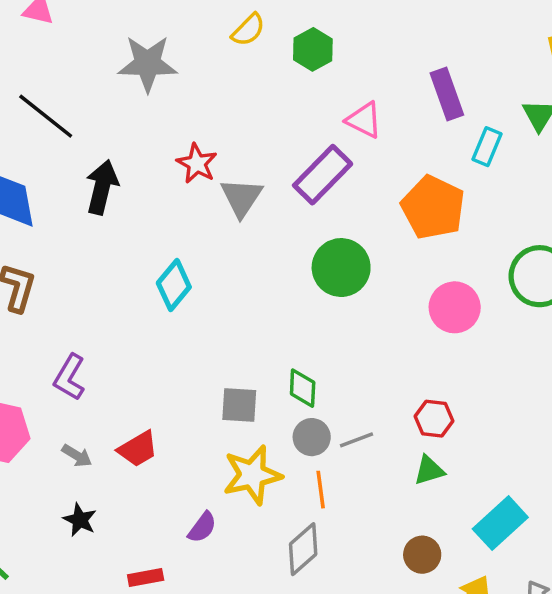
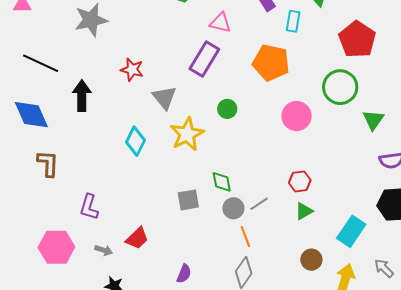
gray triangle: (242, 197) -> (164, 97), moved
green circle: (341, 268) -> (227, 109), size x0.6
yellow star: (252, 475) -> (187, 134), moved

